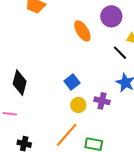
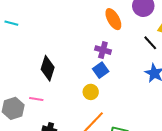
purple cross: (102, 101) -> (103, 50), moved
yellow circle: (78, 105) -> (91, 92), moved

